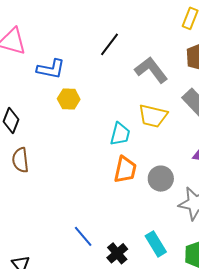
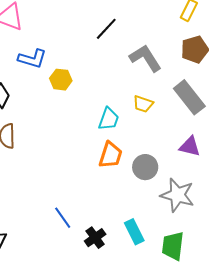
blue L-shape: (51, 69) -> (32, 59), moved
yellow trapezoid: (153, 116) -> (143, 104), size x0.7

